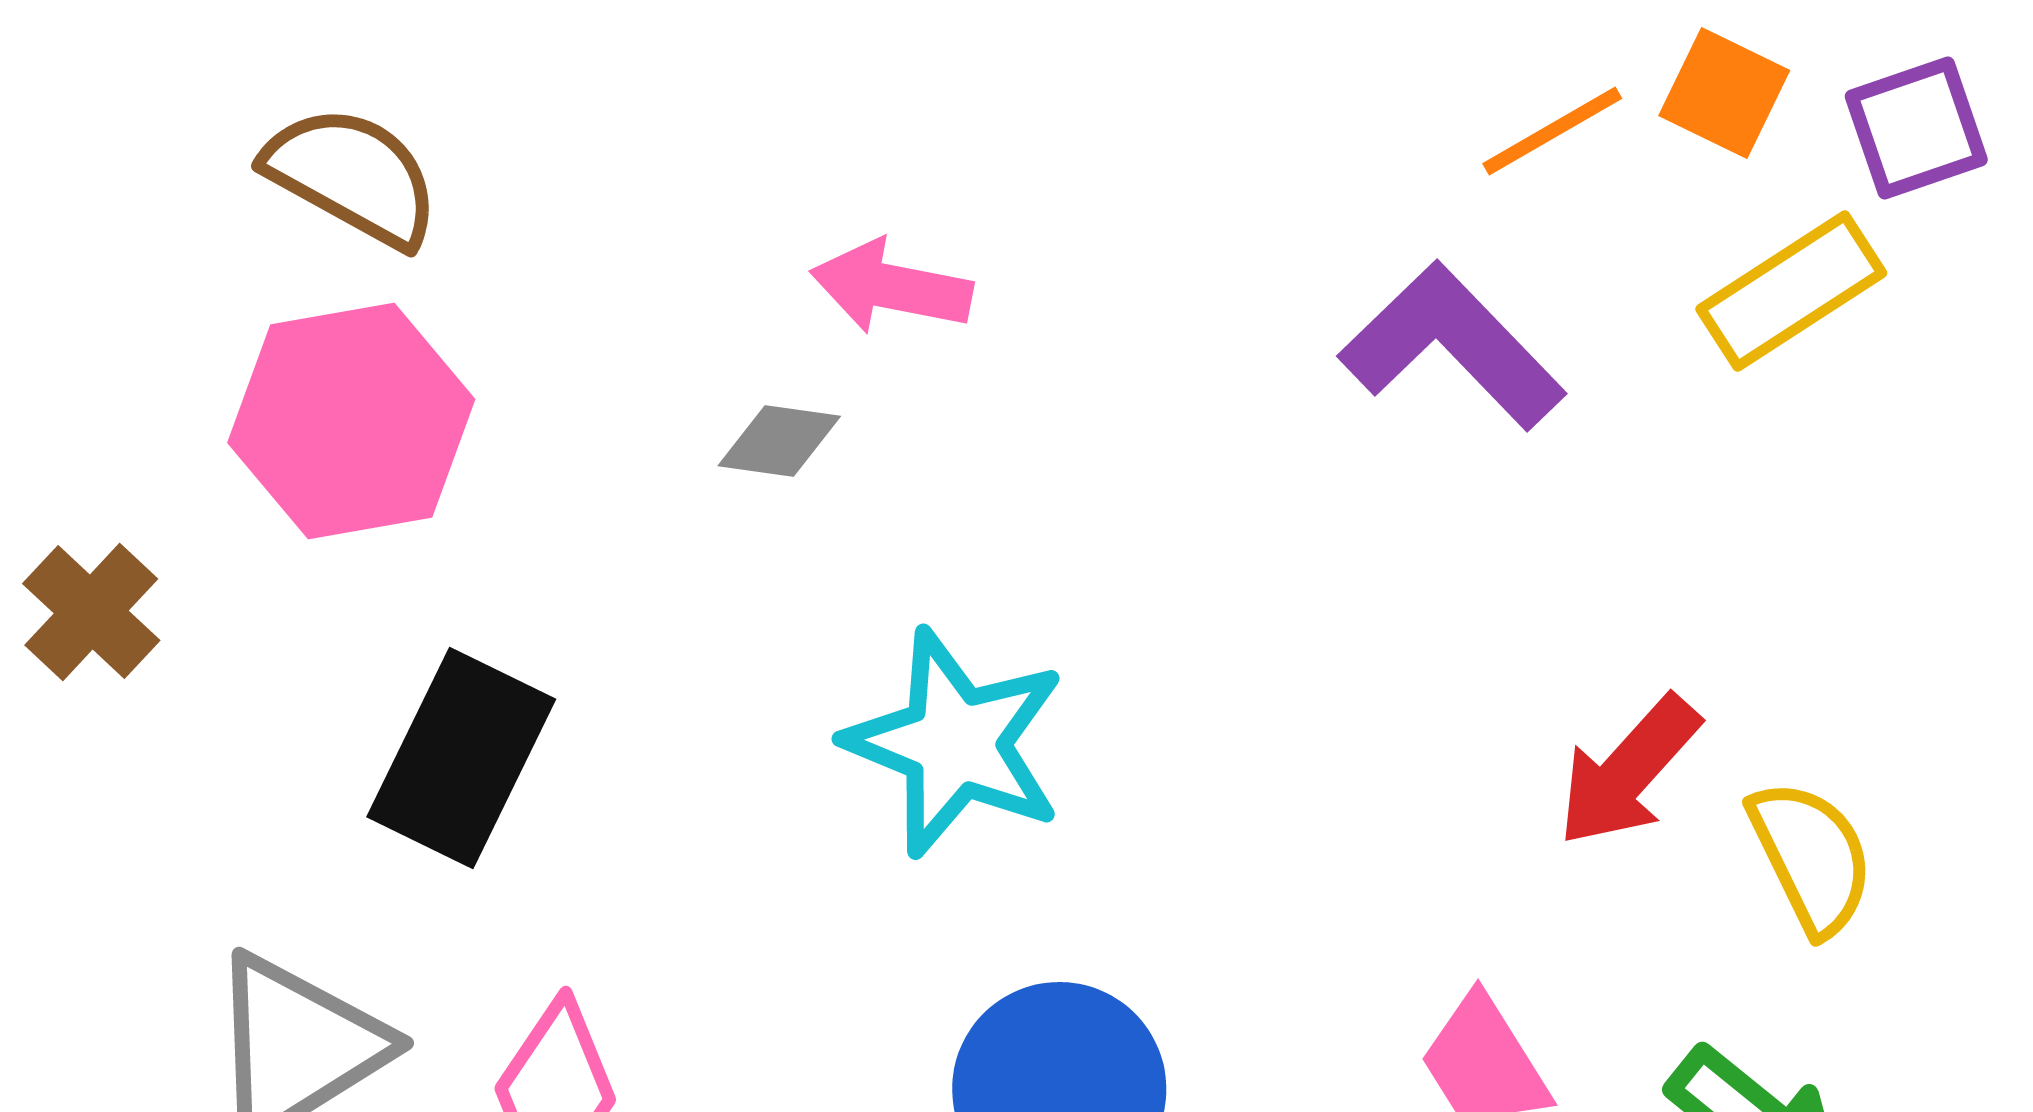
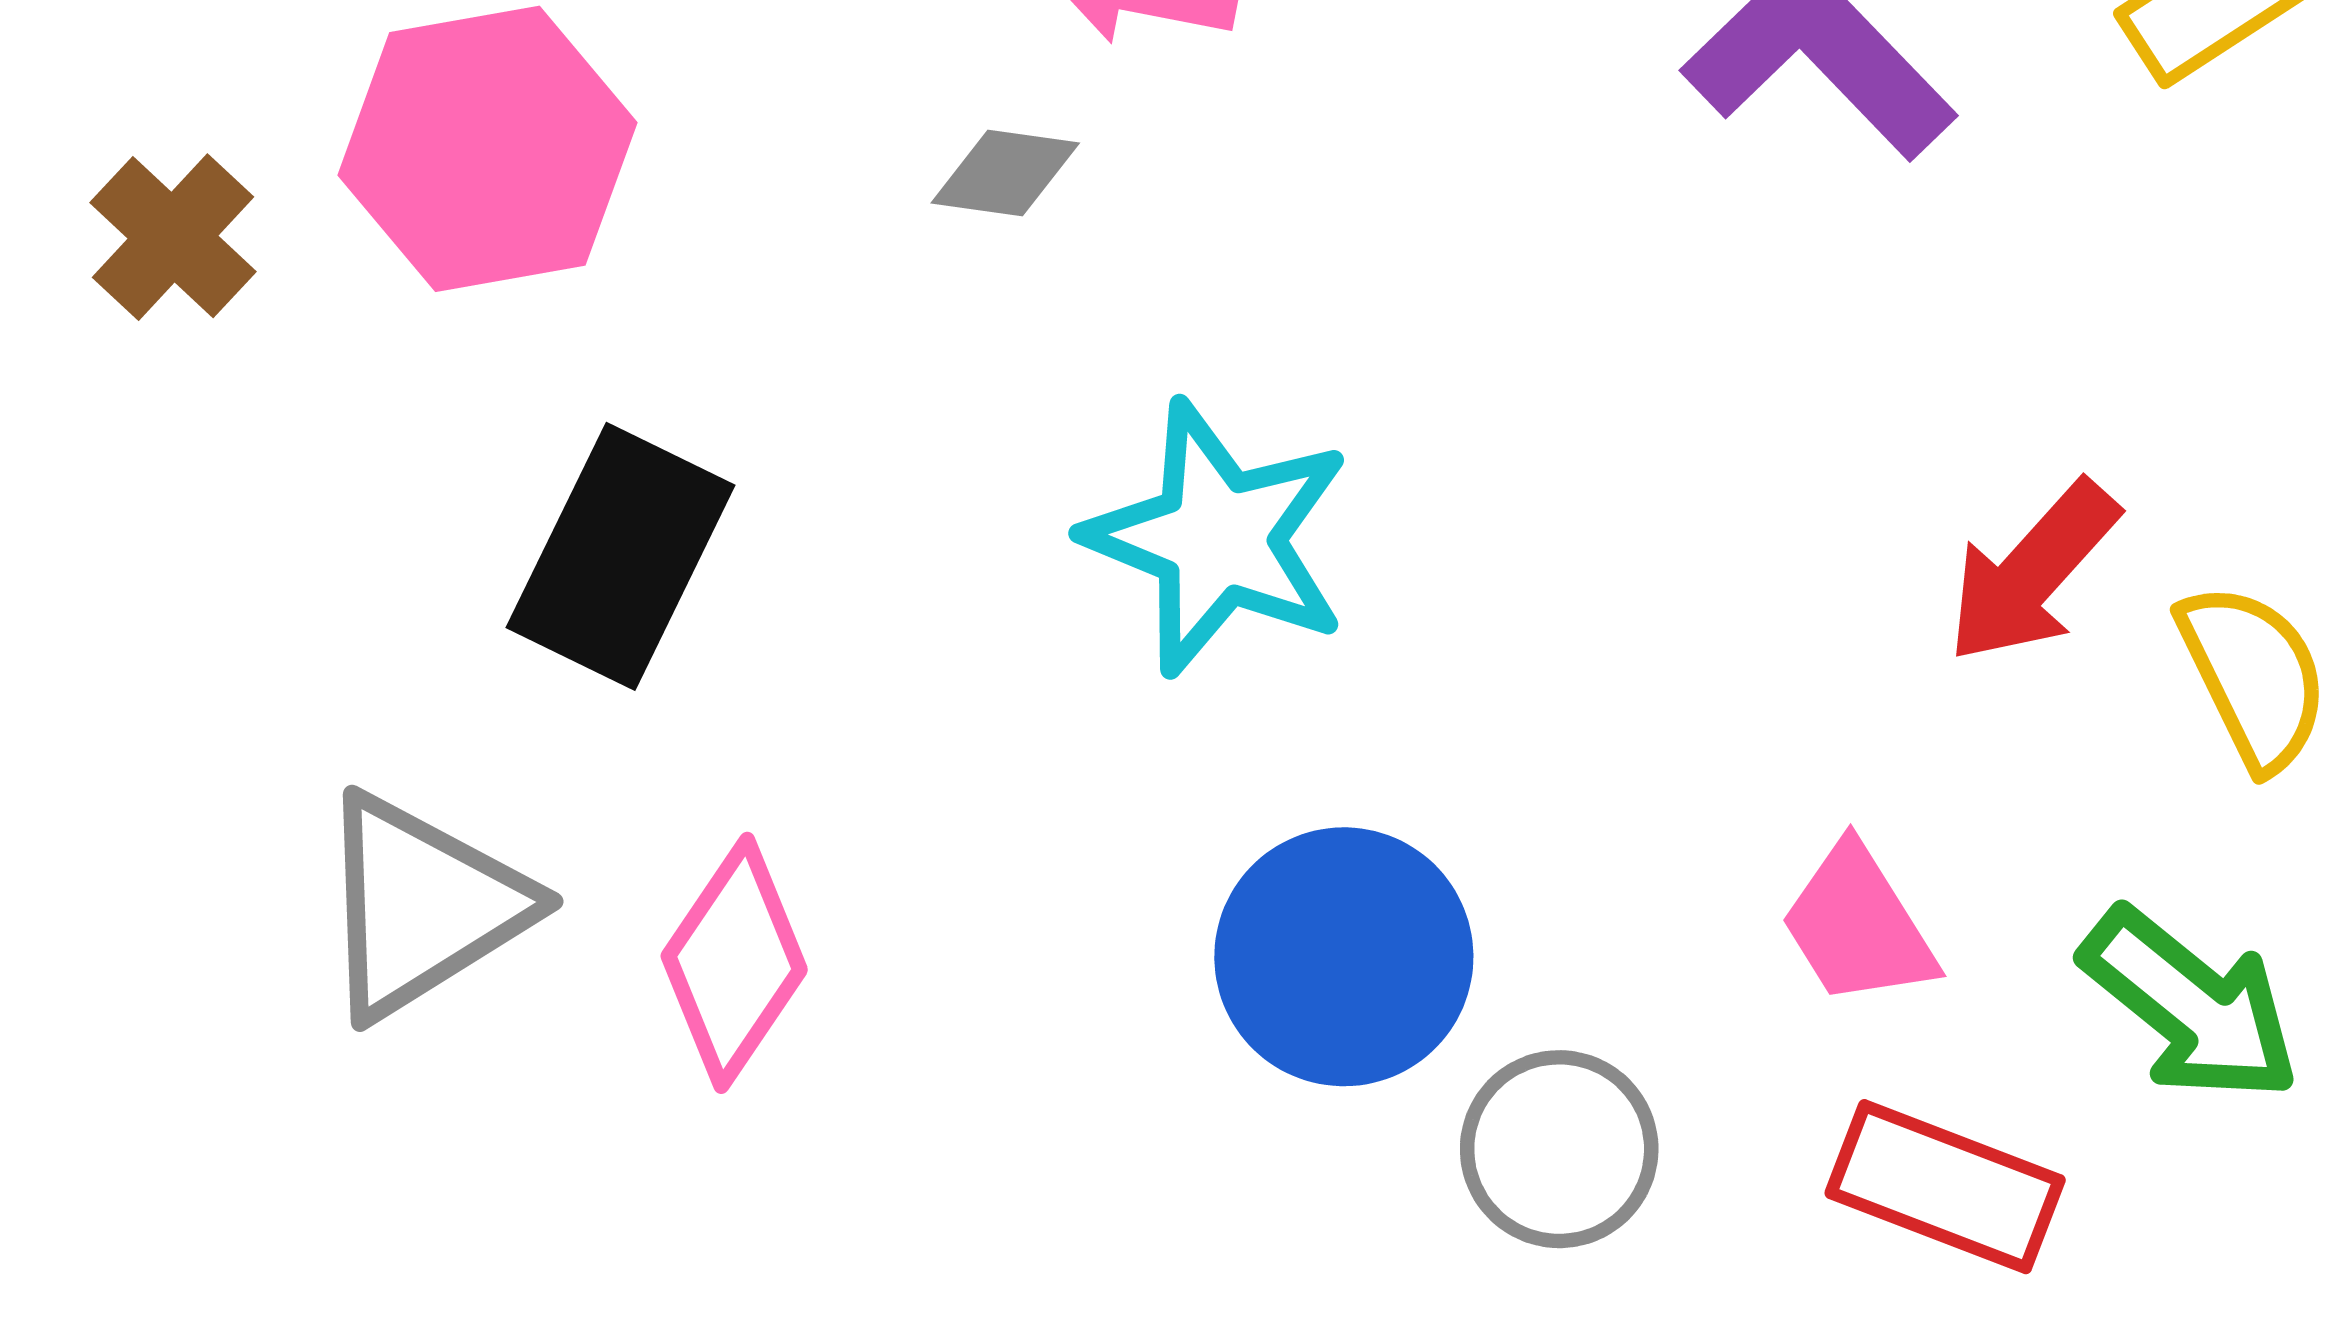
brown cross: (91, 612) -> (173, 237), moved

